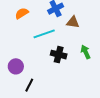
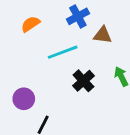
black cross: (59, 55) -> (83, 81), turned 35

